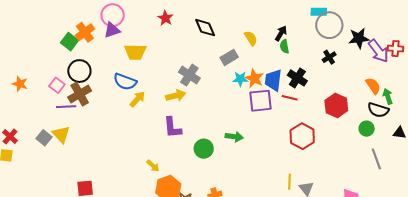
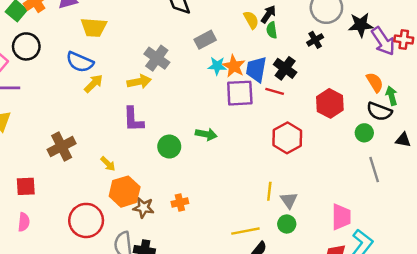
yellow semicircle: (251, 38) -> (251, 20), moved
black cross: (329, 57) -> (315, 40), moved
brown cross: (80, 94) -> (62, 146), moved

